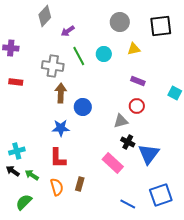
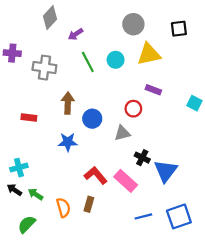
black square: (161, 26) -> (179, 29), size x0.7
yellow triangle: (134, 49) -> (149, 54), size x1.6
gray cross: (53, 66) -> (44, 68), moved
red rectangle: (16, 82) -> (29, 118), moved
red circle: (137, 106) -> (133, 109), moved
gray triangle: (121, 121) -> (122, 133), moved
red L-shape: (58, 158) -> (96, 175), moved, turned 140
blue line: (128, 204) -> (143, 216), moved, turned -42

